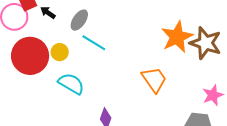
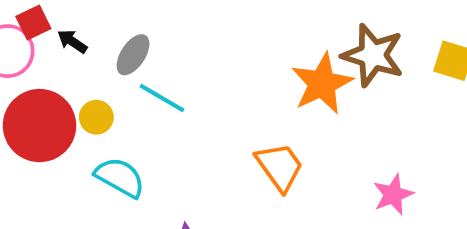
brown star: (206, 43) -> (373, 55), moved

